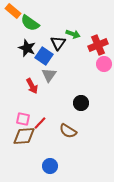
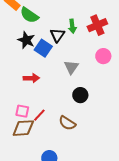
green arrow: (73, 34) -> (72, 26), turned 64
red cross: (98, 45) -> (97, 25), moved
gray triangle: (49, 75) -> (71, 67), moved
red arrow: (32, 86) -> (31, 78), turned -63

